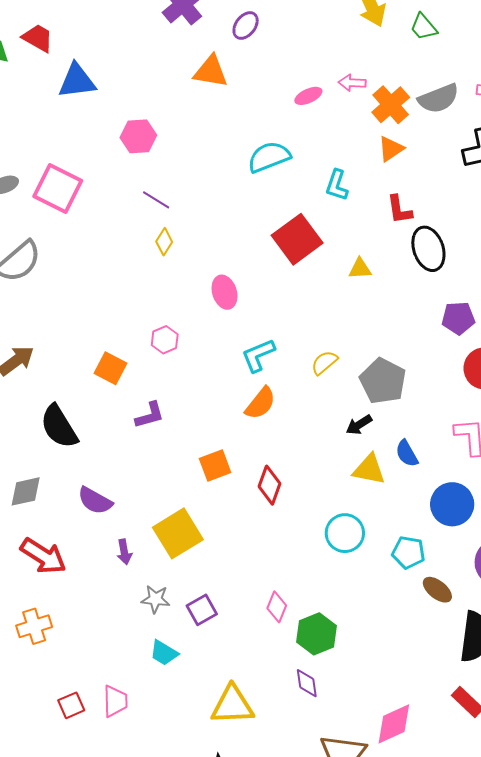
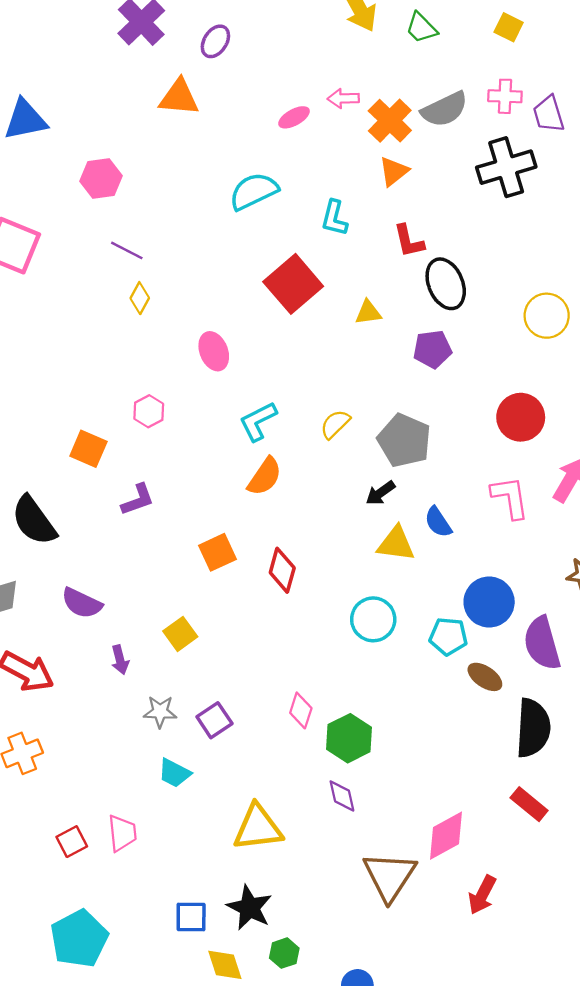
purple pentagon: (458, 318) -> (432, 349), moved
blue circle: (452, 504) -> (489, 602), moved
yellow square: (178, 533) -> (180, 634), size x0.6

